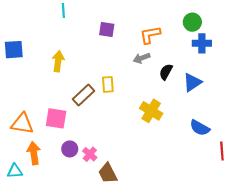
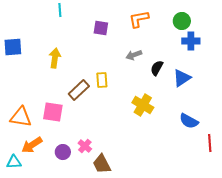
orange L-shape: (150, 35) -> (139, 19), moved
purple circle: (70, 149) -> (63, 152), moved
orange arrow: (34, 153) -> (32, 145), turned -115

